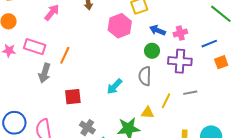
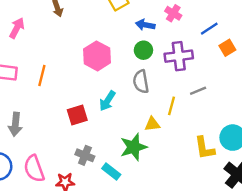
pink hexagon: (120, 26) -> (97, 56), moved
pink cross: (180, 33) -> (173, 13), moved, turned -32
gray arrow: (45, 73) -> (15, 124), moved
red square: (73, 97) -> (77, 115), moved

